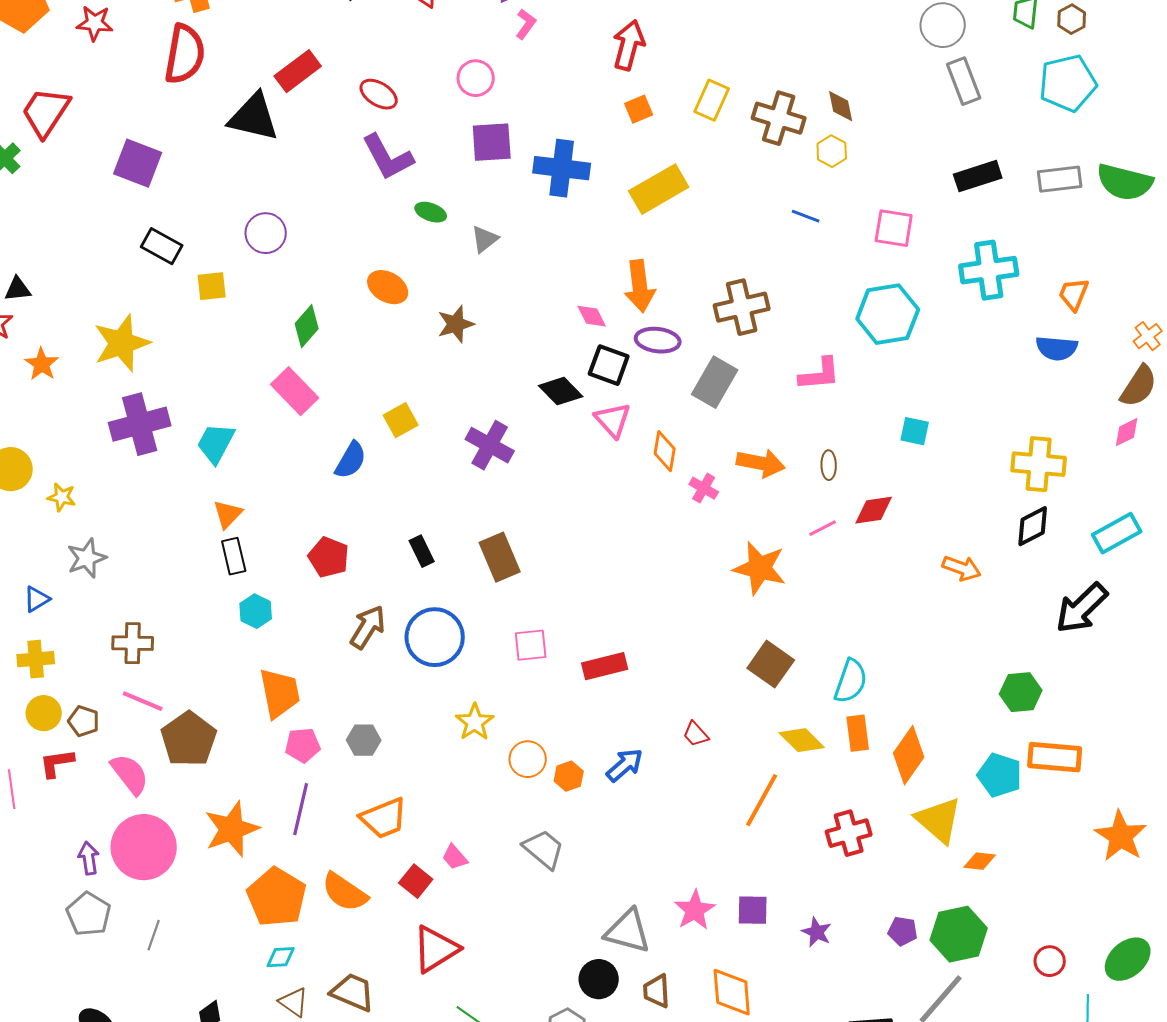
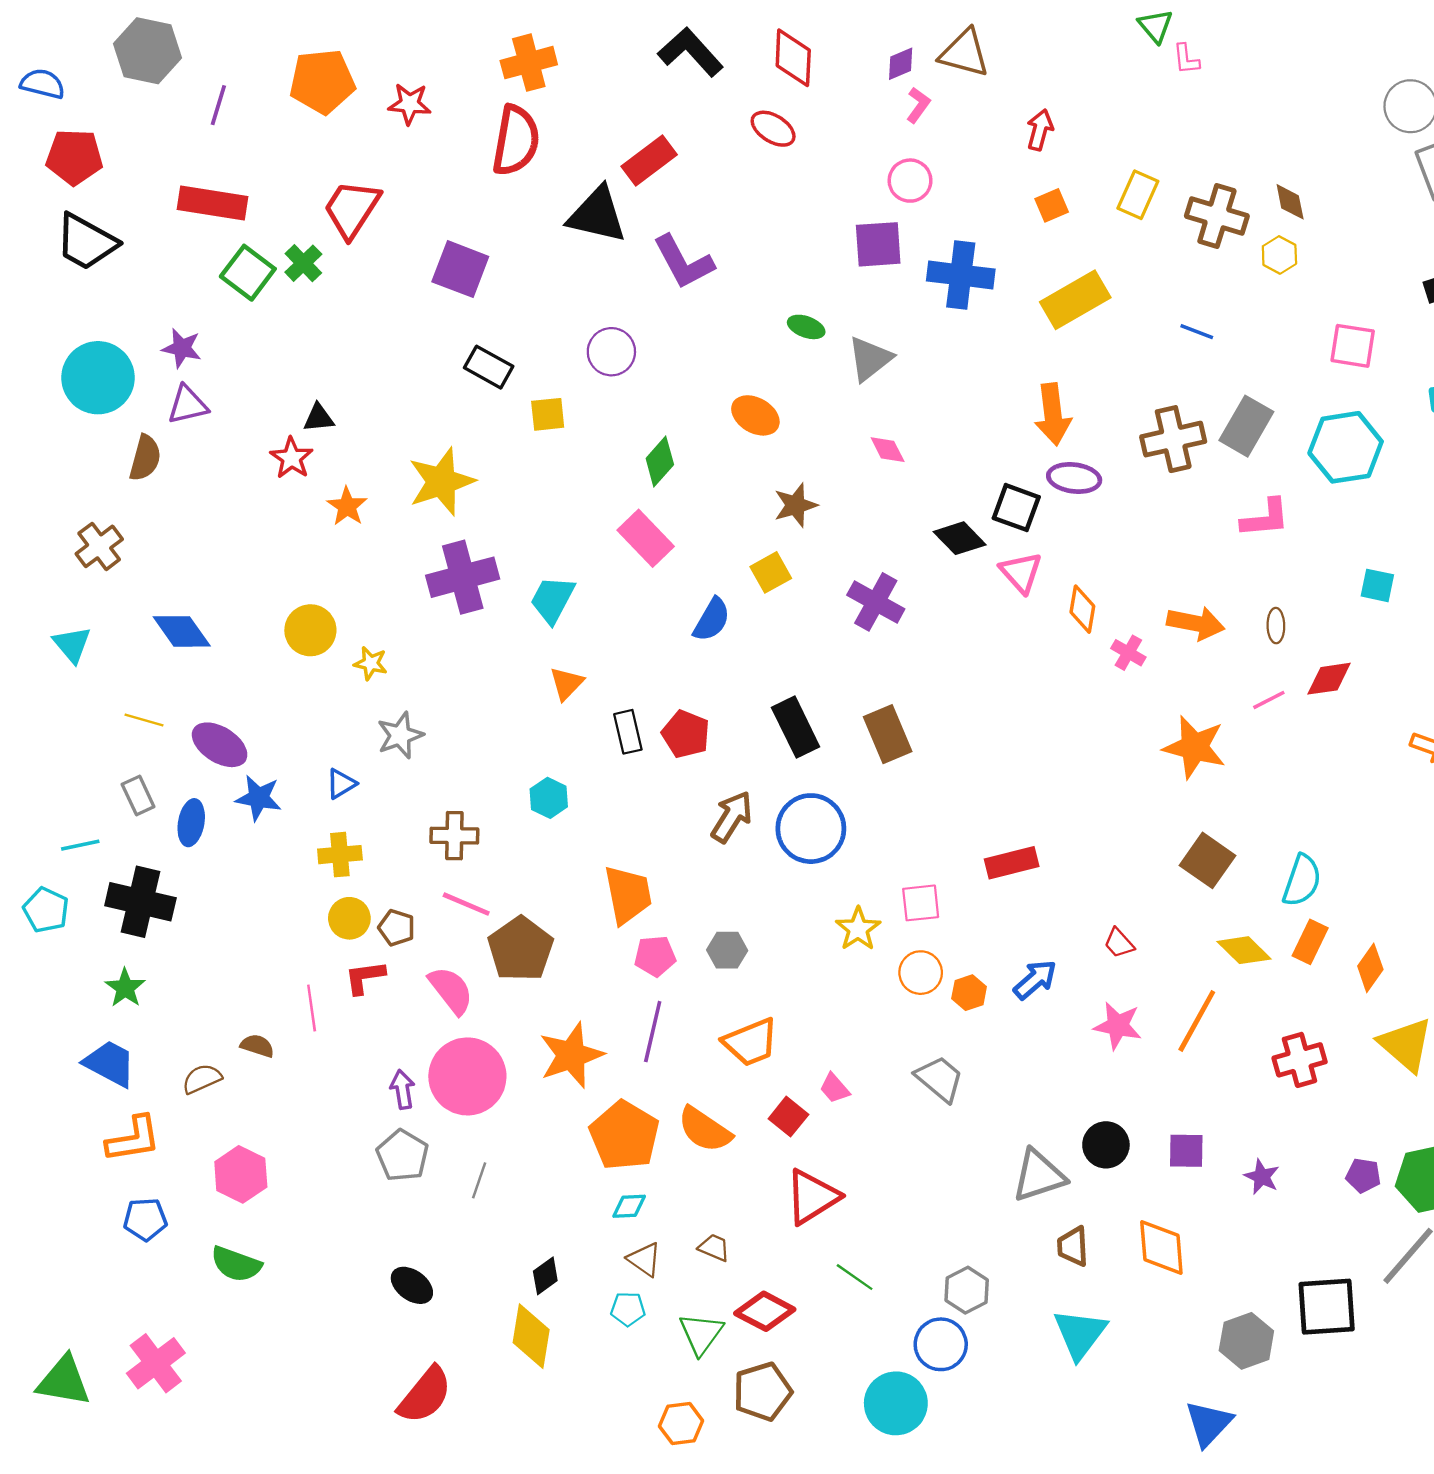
red arrow: (629, 45) -> (1040, 130), size x0.7
pink circle: (476, 78) -> (910, 181), moved
red ellipse: (379, 94) -> (773, 129), moved
purple L-shape: (388, 157) -> (683, 262), moved
blue line: (806, 216) -> (1197, 332), moved
gray triangle: (485, 239) -> (870, 359), size x1.4
pink diamond: (592, 316) -> (888, 450), moved
brown star: (456, 324) -> (796, 505), moved
gray rectangle: (715, 382) -> (1246, 426), moved
black rectangle: (422, 551) -> (796, 727), size x1.6
black rectangle: (234, 556) -> (628, 732), moved
cyan hexagon: (256, 611) -> (549, 798), moved
pink square: (531, 645) -> (921, 903), moved
orange rectangle: (858, 733) -> (1310, 942), turned 33
orange diamond: (909, 755) -> (1370, 968), size x0.7
pink star: (695, 910) -> (1118, 1026), moved, turned -30
gray triangle: (628, 931) -> (1039, 1176), turned -33
black circle: (599, 979) -> (1106, 1145), moved
brown trapezoid: (353, 992) -> (714, 1248), size x0.6

